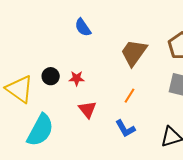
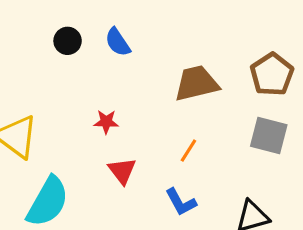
brown trapezoid: (134, 53) -> (196, 83), turned 40
black circle: (51, 76) -> (68, 41), moved

